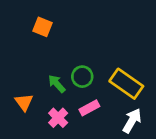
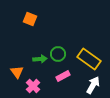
green arrow: (57, 84) -> (40, 59), turned 128
pink cross: (58, 118) -> (33, 86), moved

